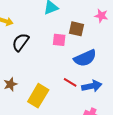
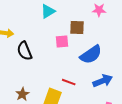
black semicircle: (20, 42) -> (25, 51), turned -48
red line: (70, 82) -> (69, 82), moved

